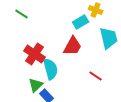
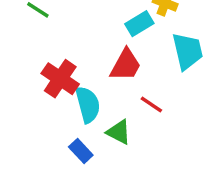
red line: (96, 76) -> (151, 105), moved
green triangle: (36, 85) -> (119, 132), moved, turned -49

